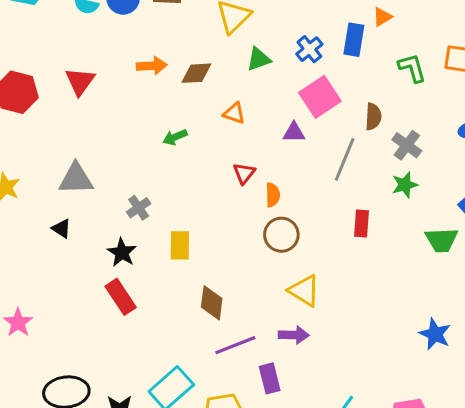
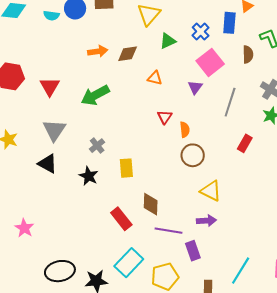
red triangle: (80, 81) -> (50, 87), moved
brown semicircle: (373, 117) -> (248, 54), moved
purple triangle: (294, 132) -> (195, 87), turned -49
green arrow: (175, 137) -> (95, 95), moved, size x1.8
gray triangle: (76, 179) -> (54, 130), turned -50
red rectangle: (361, 224) -> (245, 143), turned 30
black triangle: (61, 229) -> (47, 164), size x1.5
red rectangle: (121, 297) -> (121, 219), moved
purple line: (235, 345) -> (169, 231), turned 36

